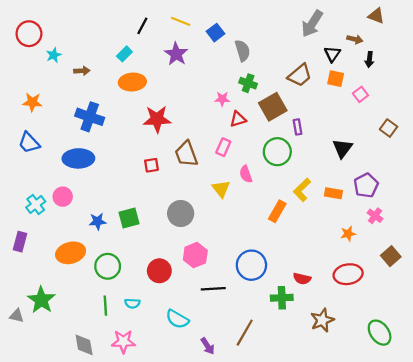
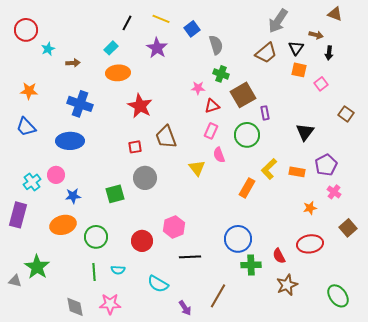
brown trapezoid: (300, 75) -> (266, 53), moved
red star: (157, 119) -> (140, 106), turned 30
pink rectangle: (223, 147) -> (211, 131), moved
gray circle: (181, 213) -> (145, 178), moved
blue star: (98, 221) -> (73, 196), moved
purple rectangle: (20, 242) -> (18, 215), size x1.4
blue circle: (251, 265) -> (238, 239), moved
red semicircle: (302, 279) -> (279, 256), moved, turned 49

